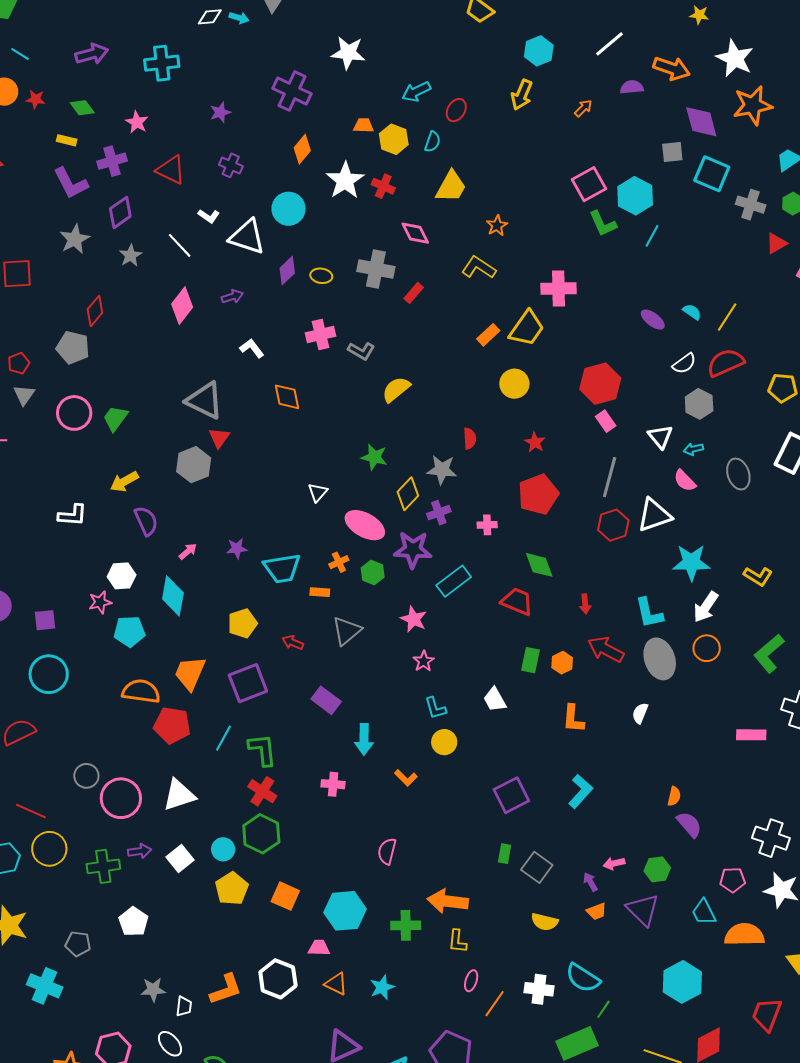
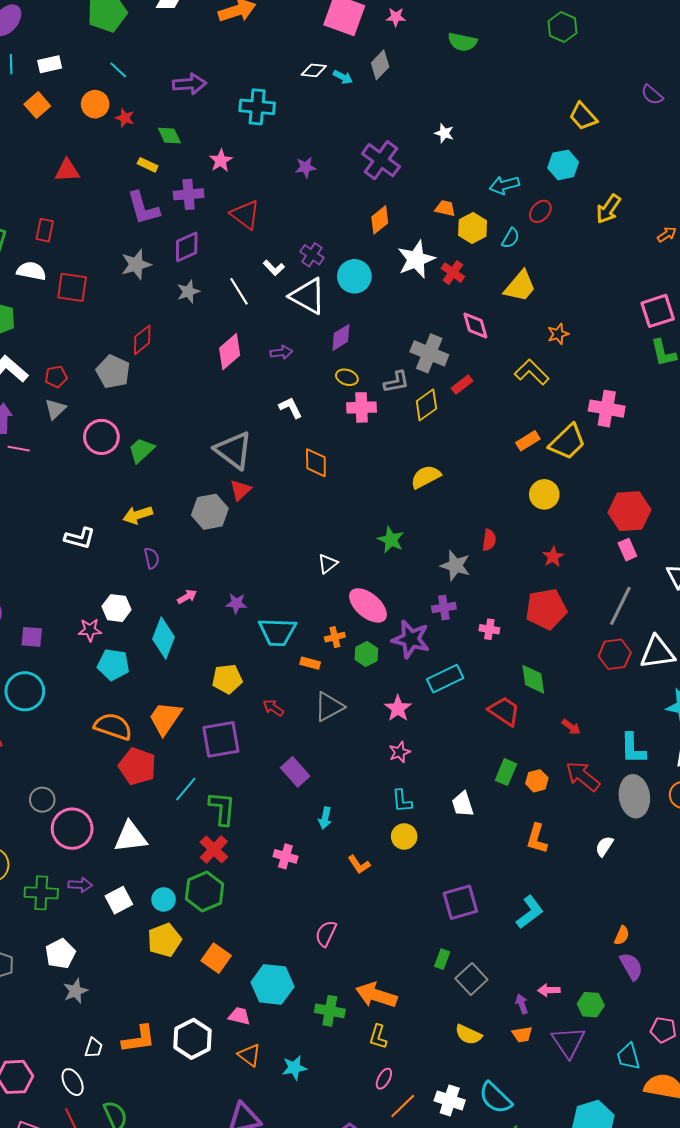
cyan hexagon: (539, 51) -> (563, 165), moved
white star: (348, 53) -> (444, 133), size x0.6
purple cross: (231, 165) -> (312, 255), moved
yellow ellipse: (321, 276) -> (347, 377), moved
gray L-shape: (361, 351) -> (396, 382), moved, turned -52
yellow diamond: (408, 494) -> (426, 405), moved
purple semicircle: (146, 521) -> (152, 558), size x0.7
red arrow: (585, 604) -> (571, 727), turned -60
cyan arrow: (364, 739) -> (325, 818), size x0.7
gray star: (153, 990) -> (75, 991), moved, turned -30

